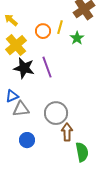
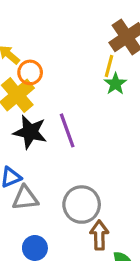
yellow line: (60, 27) -> (109, 66), moved
orange circle: (43, 31) -> (30, 72), moved

